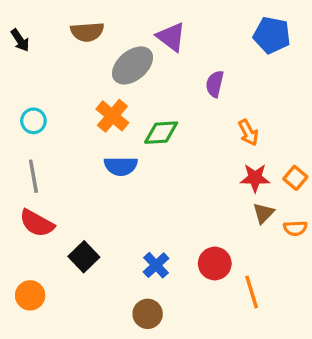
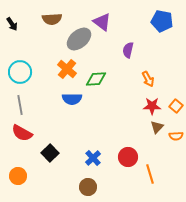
cyan circle: (33, 121) -> (20, 72), size x1.5

